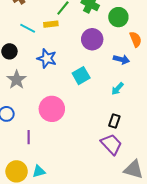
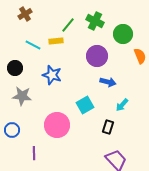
blue arrow: (121, 59) -> (108, 82), moved
cyan square: (81, 76) -> (85, 105), moved
gray star: (17, 80) -> (22, 96), turned -30
black rectangle: (114, 121) -> (108, 127), moved

